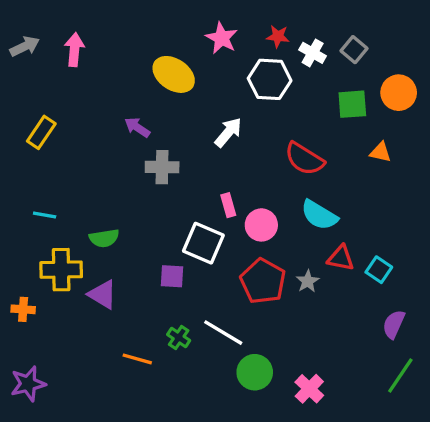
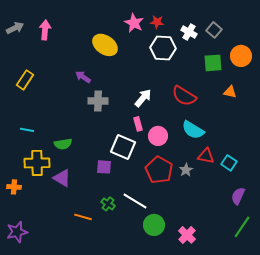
red star: (278, 36) -> (157, 22), moved
white arrow: (228, 132) -> (143, 98), moved

